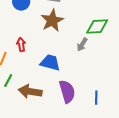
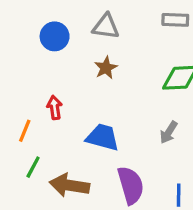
brown star: (52, 21) -> (106, 68), size x0.6
gray arrow: (82, 45) -> (169, 132), moved

